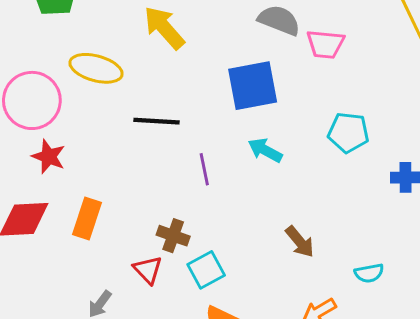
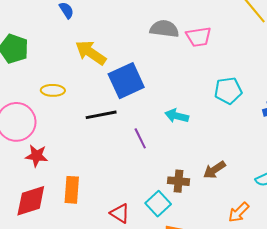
yellow ellipse: (96, 68) -> (53, 90), size x0.7
blue square: (253, 86) -> (126, 81), moved
brown cross: (173, 236) -> (178, 181), moved
brown arrow: (300, 242) -> (214, 170), turned 110

